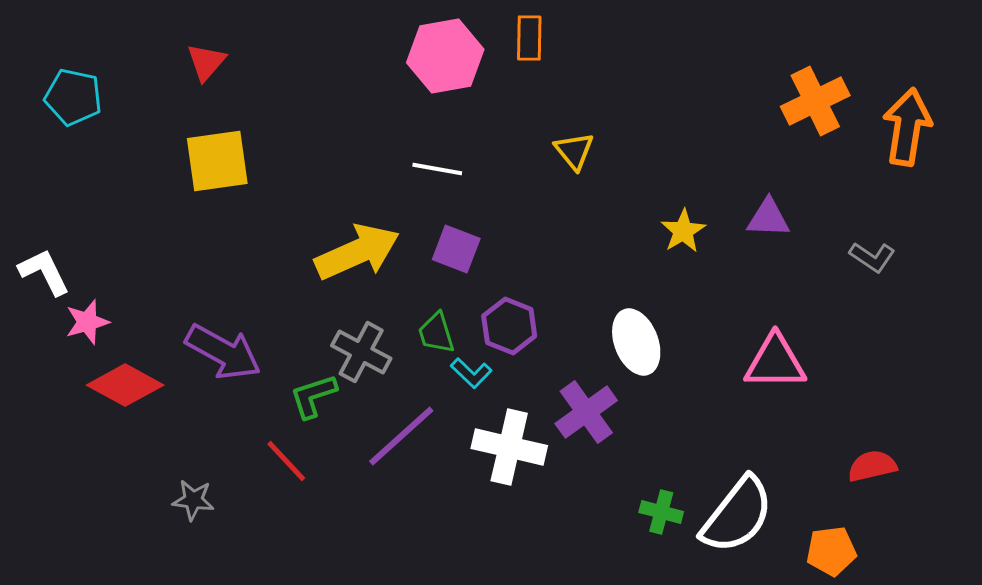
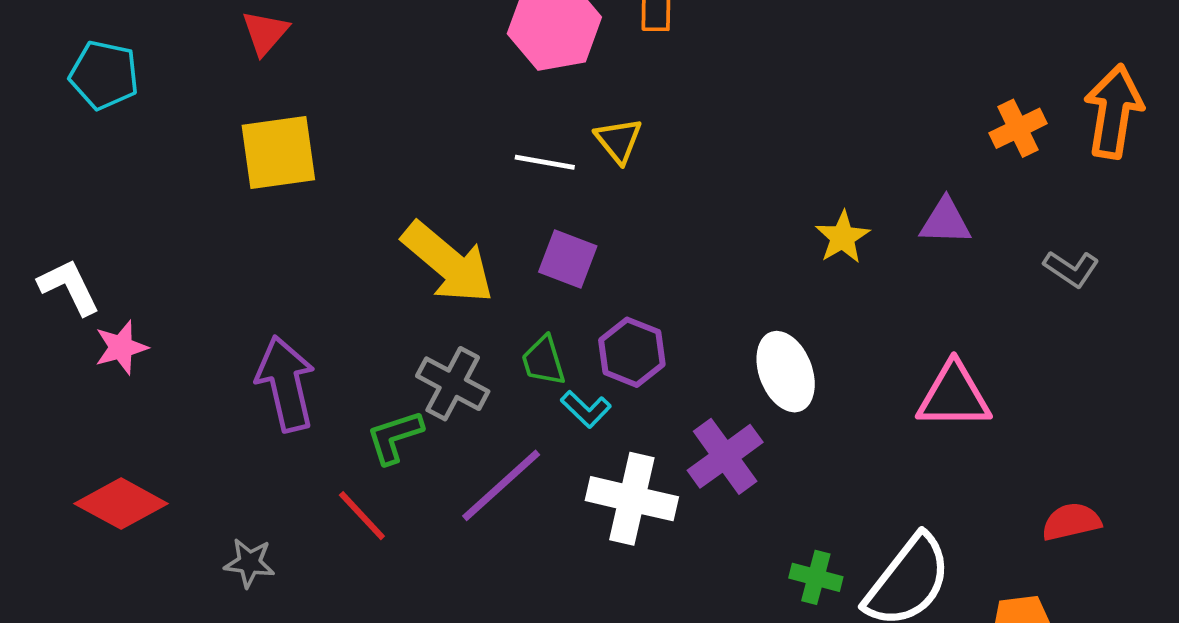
orange cross: (815, 101) -> (1018, 128), moved, size x0.7
yellow triangle: (574, 151) -> (619, 140), moved
yellow arrow: (357, 252) -> (448, 263), turned 64
purple arrow: (223, 352) -> (286, 384), turned -132
red diamond: (125, 385) -> (121, 504), moved

